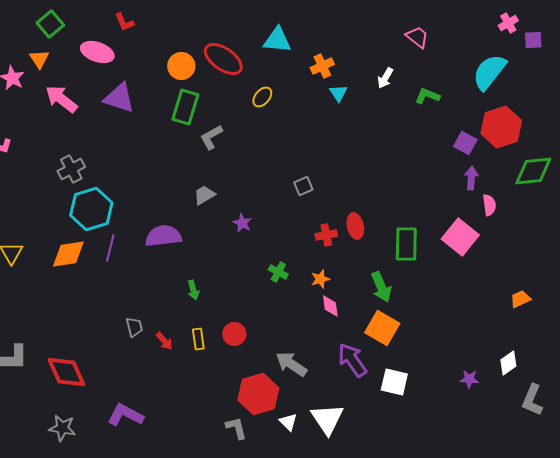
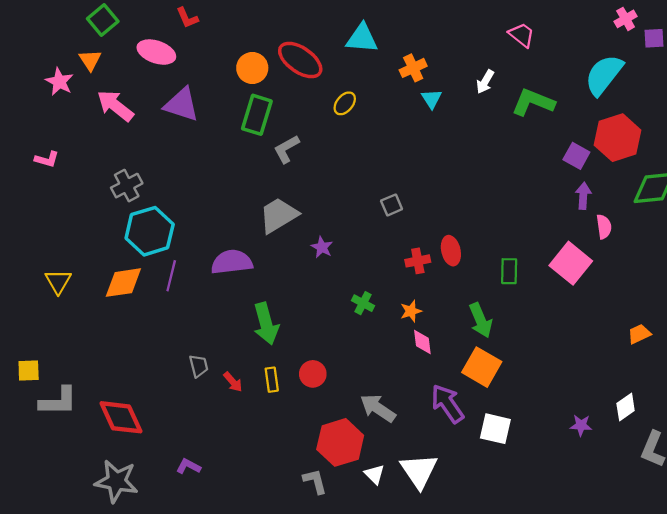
green L-shape: (427, 96) -> (533, 102), size x1.5
gray trapezoid: (204, 195) -> (279, 215), size x1.6
green rectangle: (406, 244) -> (509, 271), size x0.7
green arrow: (193, 290) -> (266, 324), size x1.8
purple L-shape: (125, 415) -> (188, 466), size x0.6
gray star: (62, 428) -> (116, 481), size x1.4

